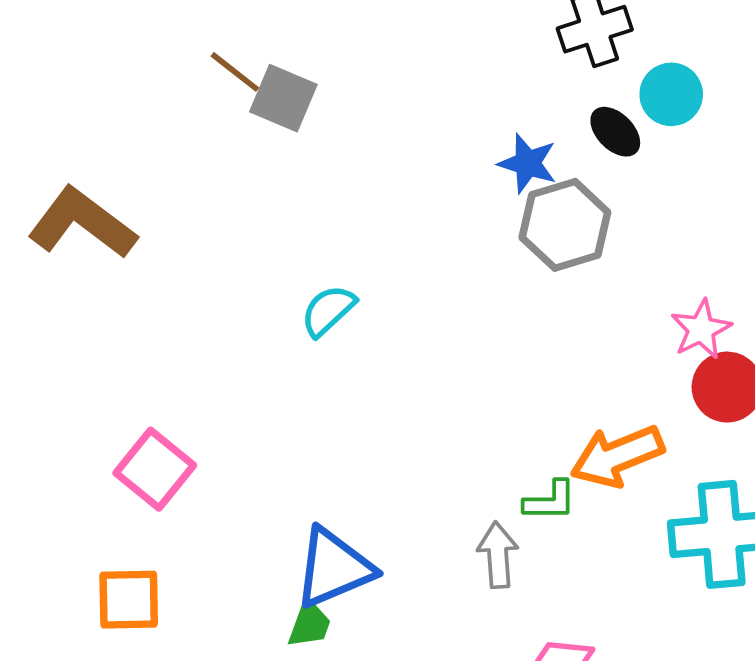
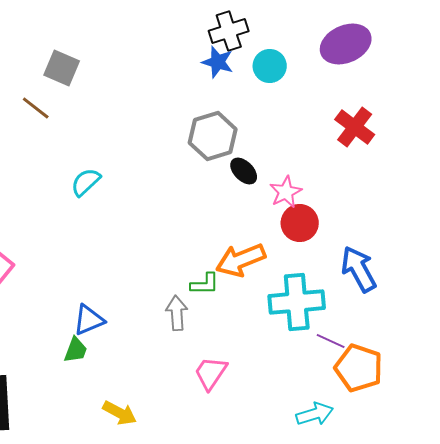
brown line: (235, 72) -> (36, 108), moved
black ellipse: (615, 132) -> (244, 171), moved
blue star: (528, 163) -> (218, 62), moved
blue triangle: (334, 568) -> (89, 320), size x0.7

